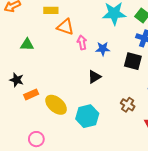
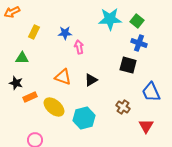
yellow rectangle: (51, 10) -> (34, 32), moved, turned -64
orange triangle: (65, 27) -> (63, 77), moved
green triangle: (27, 45) -> (22, 58), moved
blue star: (103, 49) -> (65, 33), moved

